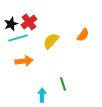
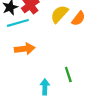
orange semicircle: (83, 35) -> (78, 18), moved
yellow semicircle: (51, 41) -> (59, 14), moved

